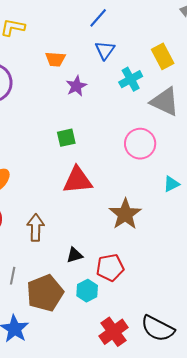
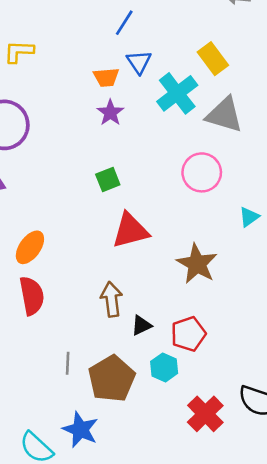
orange trapezoid: (55, 59) -> (106, 77), moved
cyan cross: (131, 79) -> (177, 93), size x1.4
brown arrow: (36, 228) -> (111, 299), moved

